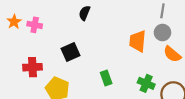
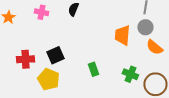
pink cross: (35, 25) -> (41, 12), moved
black square: (70, 52) -> (55, 55), moved

